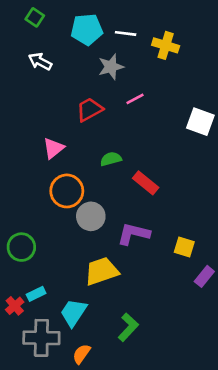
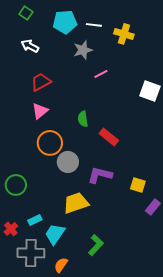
red trapezoid: (89, 110) -> (41, 82), moved
green semicircle: (111, 159) -> (83, 119), turned -84
cyan rectangle: (36, 294) -> (35, 220), moved

